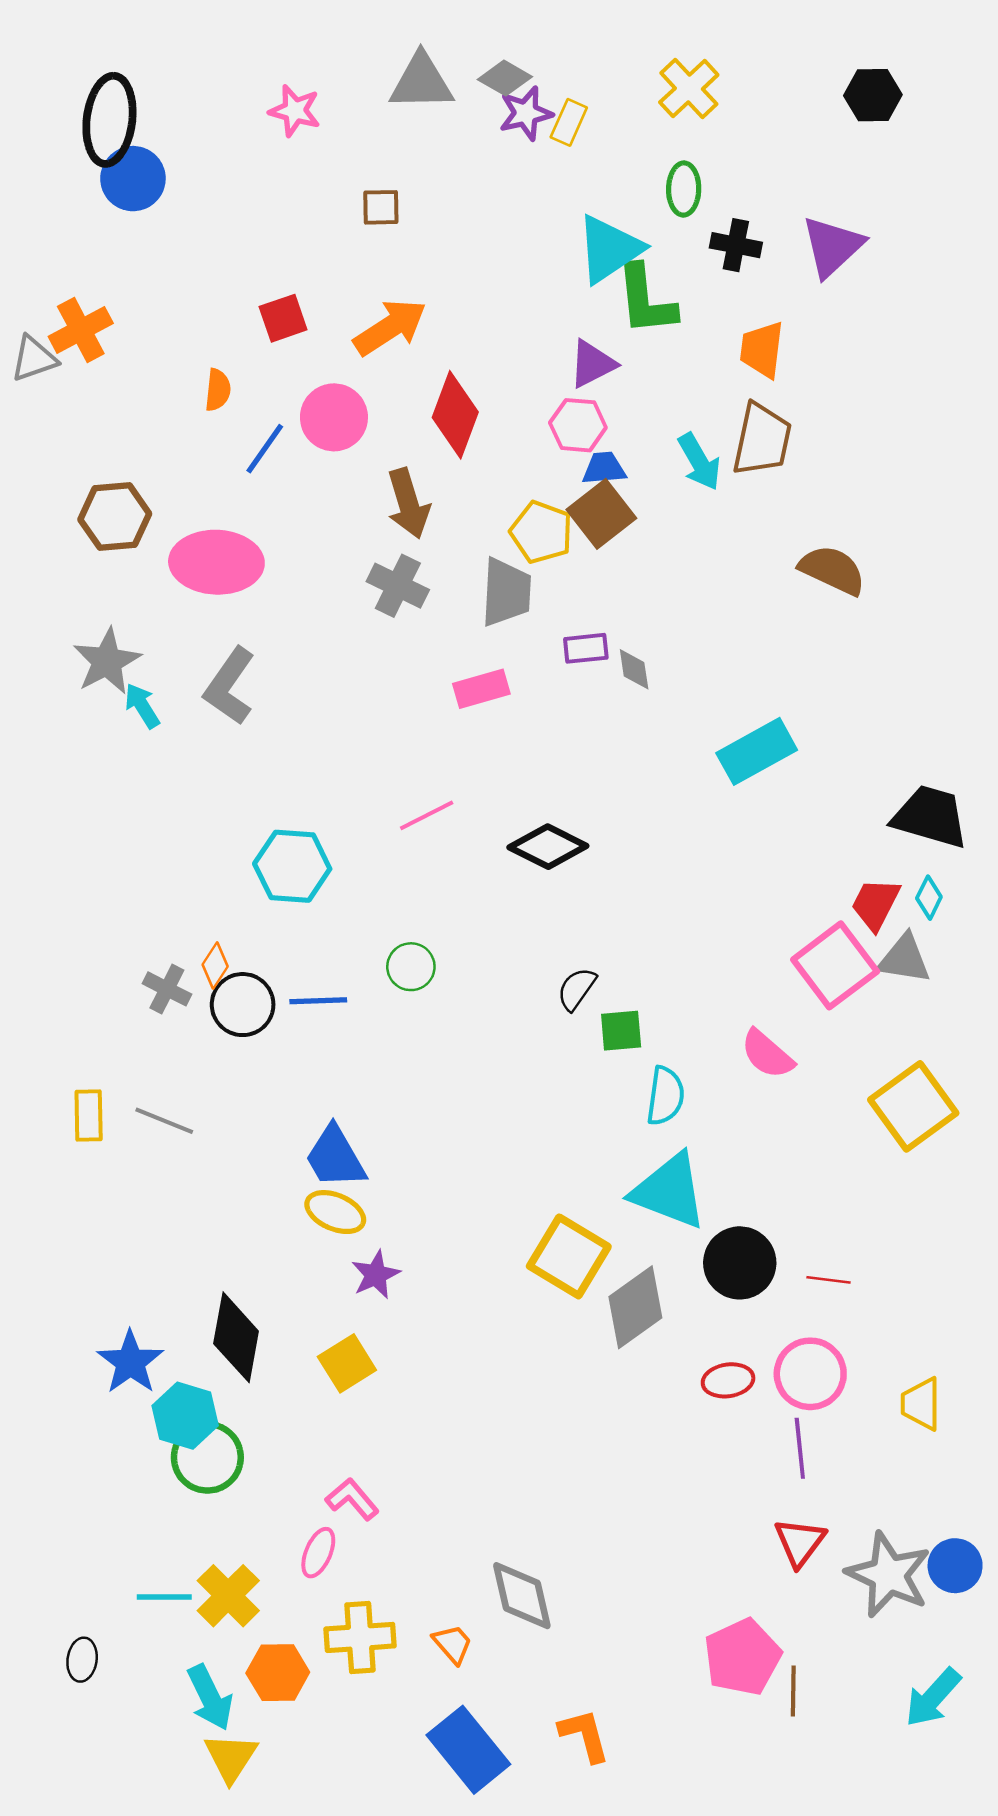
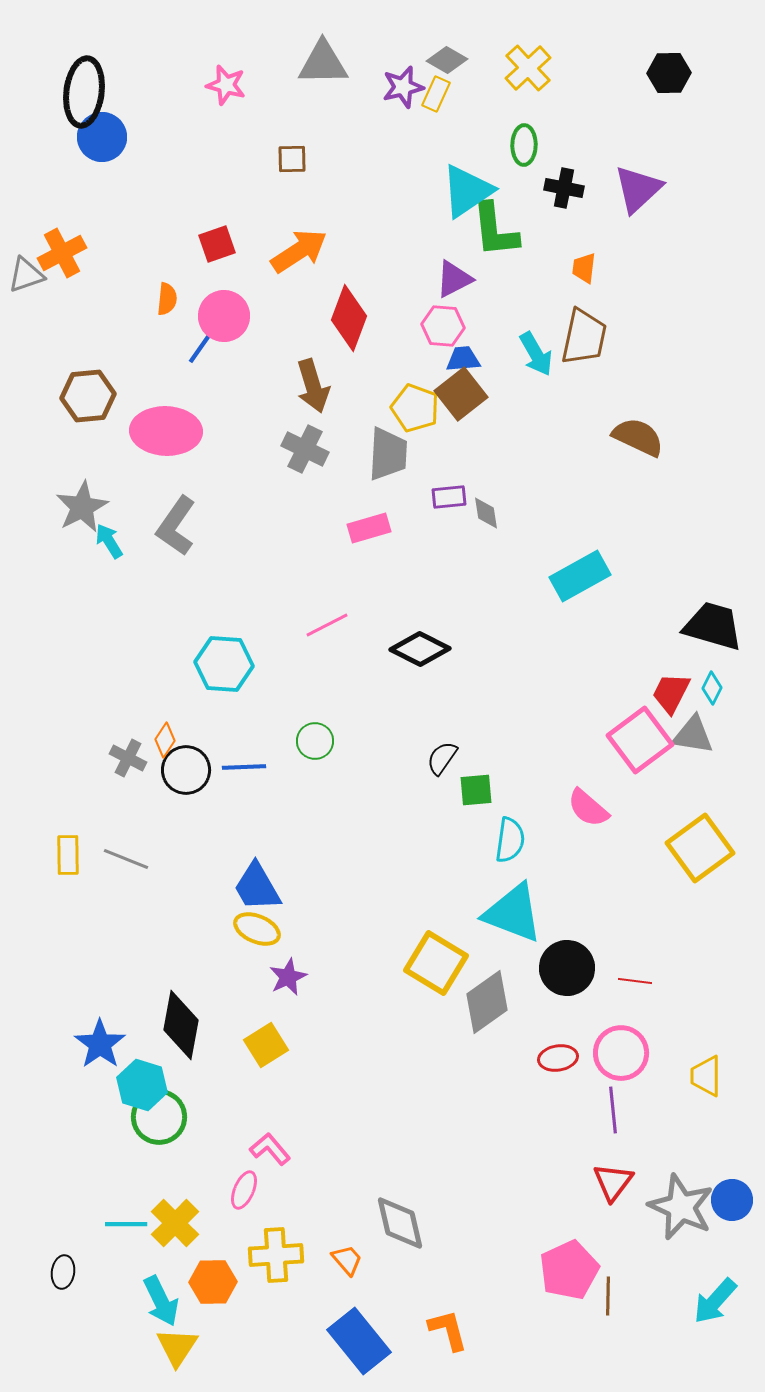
gray diamond: (505, 78) -> (447, 60), moved
orange trapezoid: (762, 350) -> (584, 268), size x0.7
pink circle: (334, 417) -> (224, 316), moved

